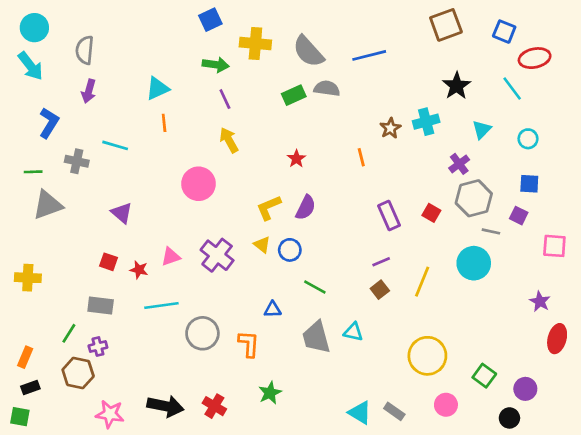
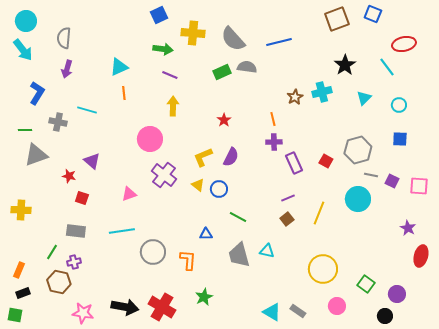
blue square: (504, 32) -> (373, 14), moved
purple line: (225, 99) -> (170, 75), turned -42
yellow arrow: (229, 140) -> (173, 106), turned 30
purple cross: (459, 164) -> (274, 142), moved, turned 35
purple square: (519, 216) -> (392, 181), moved
purple cross: (217, 255) -> (164, 175), moved
red star: (139, 270) -> (69, 176), moved
red cross: (214, 406) -> (162, 307), size x1.5

